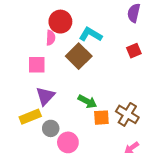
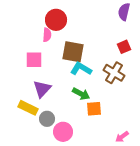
cyan L-shape: (91, 35) -> (81, 69), moved
brown square: (79, 56) -> (73, 52), turned -35
brown cross: (127, 114) -> (114, 73), moved
yellow rectangle: (30, 117) -> (28, 108), turned 48

